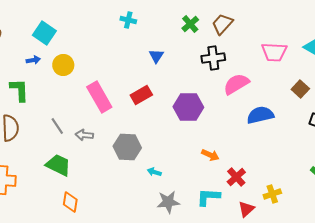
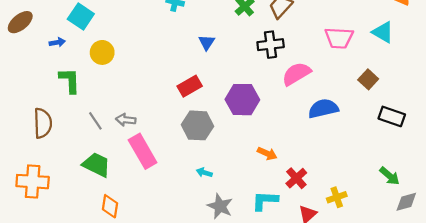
blue arrow: (33, 60) -> (57, 42), moved
green L-shape: (19, 90) -> (70, 81), moved
pink rectangle: (99, 97) -> (143, 151), moved
gray arrow: (84, 135) -> (126, 120), moved
gray hexagon: (127, 147) -> (198, 125), moved
gray star: (168, 202) -> (220, 206), turned 30

